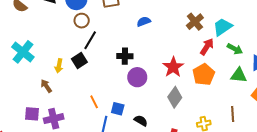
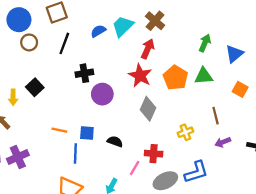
cyan trapezoid: (223, 27) -> (123, 26), moved
black line: (90, 40) -> (64, 43), moved
red arrow: (207, 47) -> (148, 49), moved
green arrow: (235, 49) -> (205, 43), turned -84
green triangle: (239, 75) -> (204, 76), moved
orange line: (94, 102) -> (59, 130), turned -40

